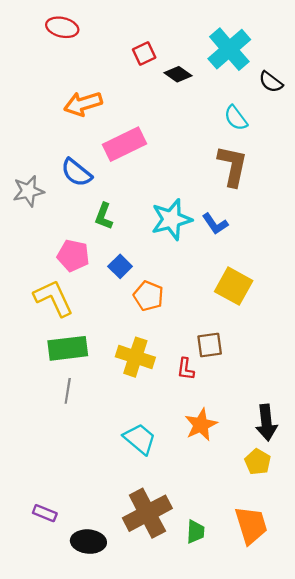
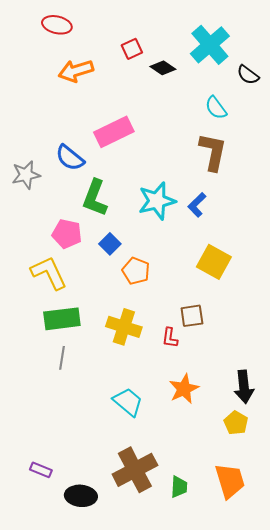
orange arrow: (83, 104) -> (76, 71), moved
green L-shape: (104, 216) -> (95, 198), size x1.5
blue L-shape: (215, 224) -> (197, 205), turned 80

